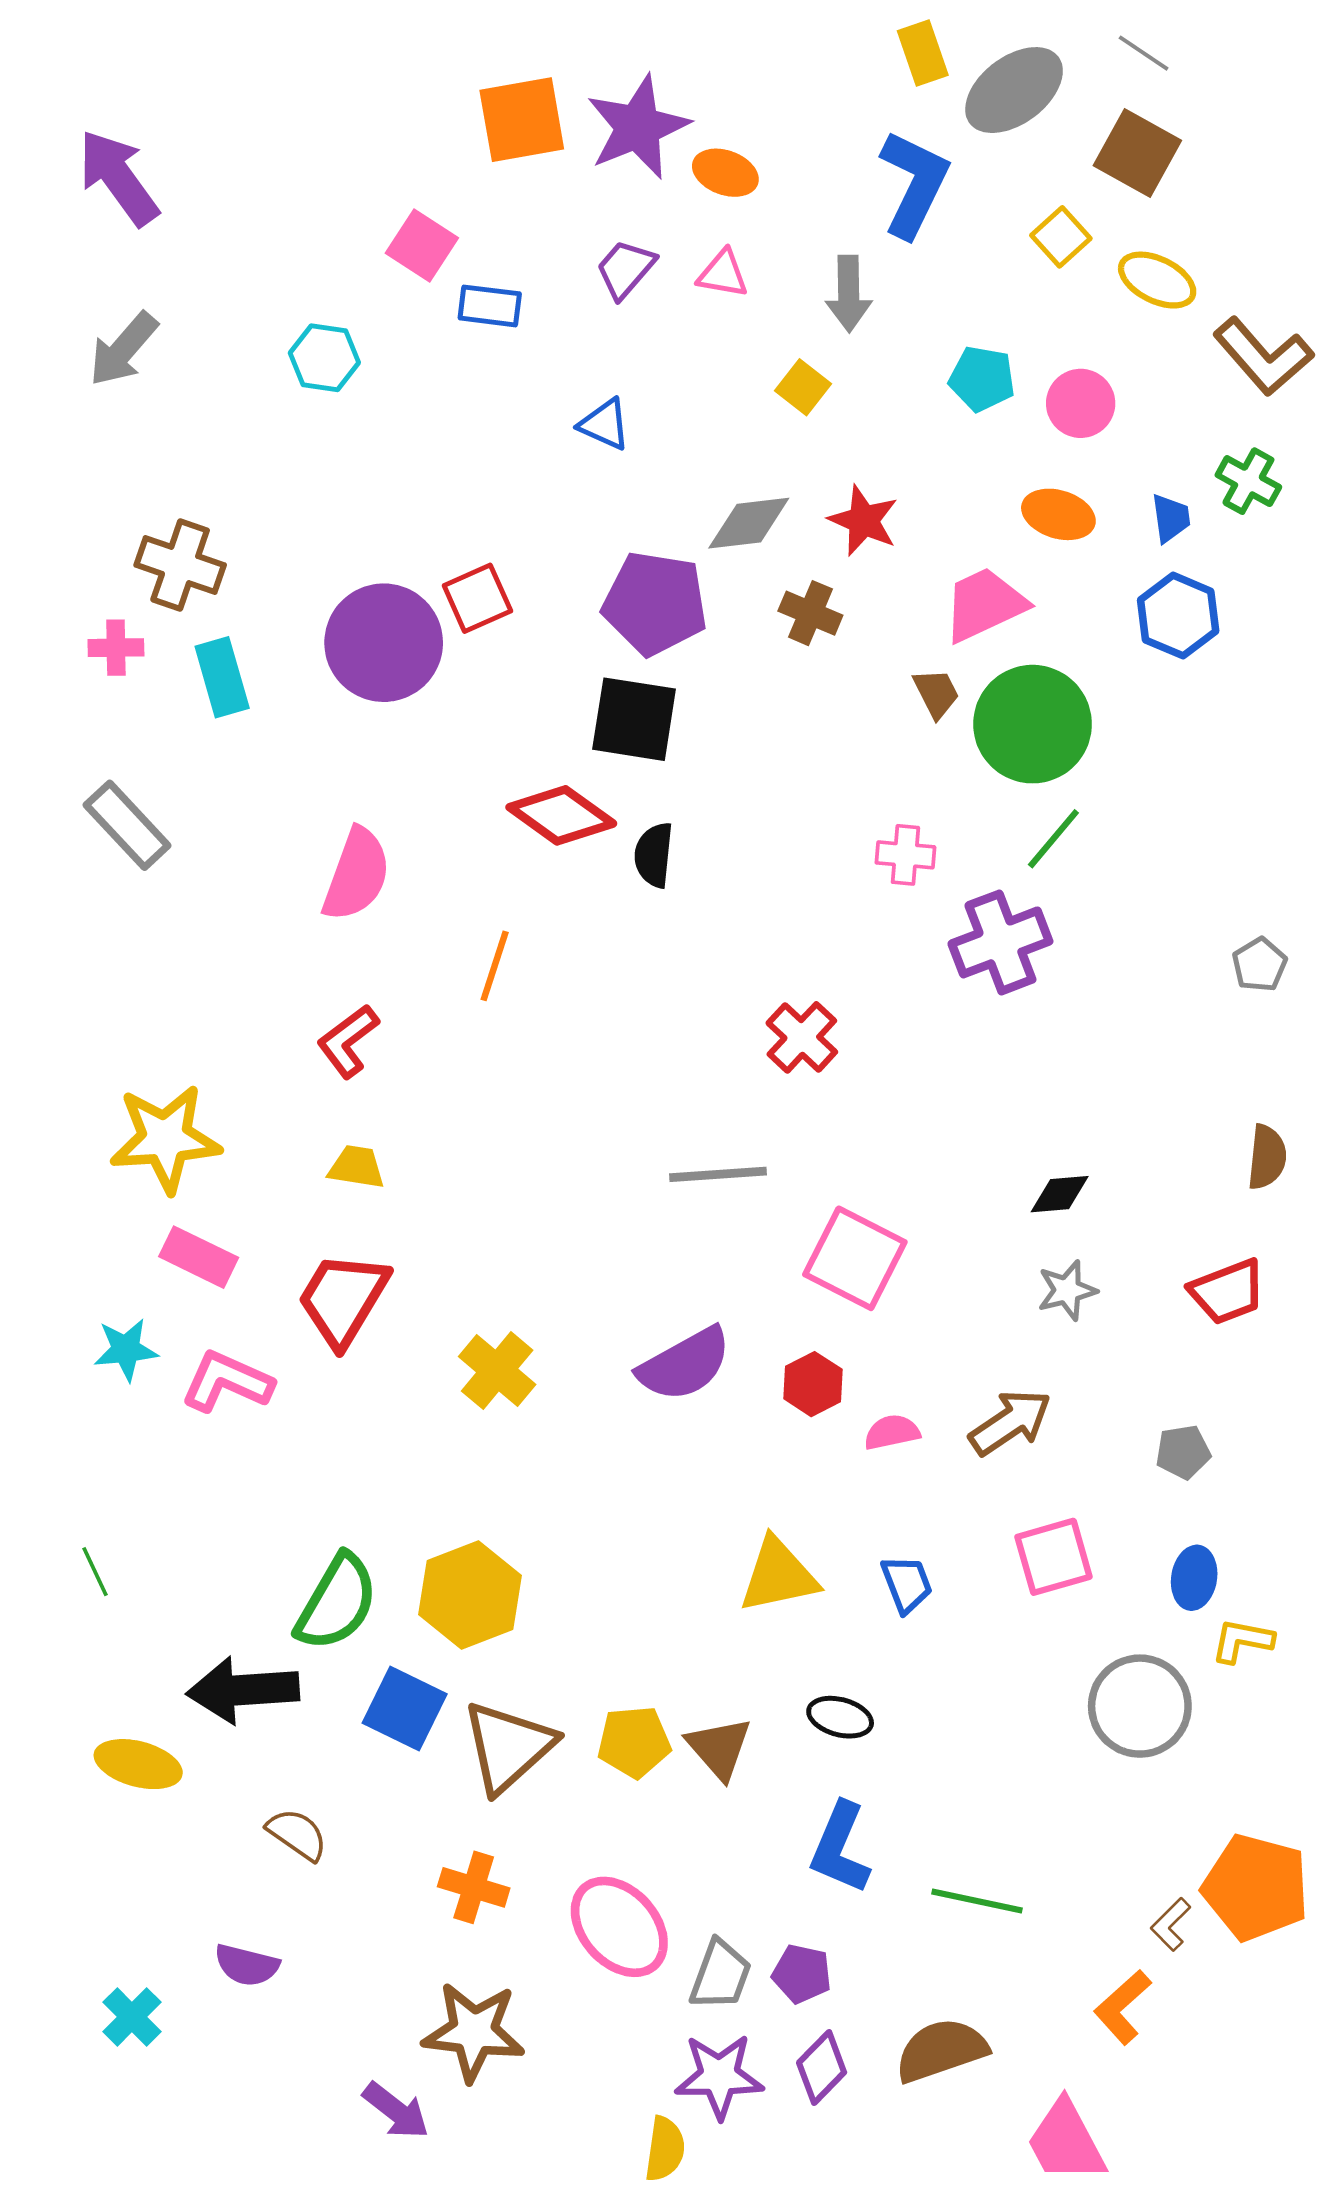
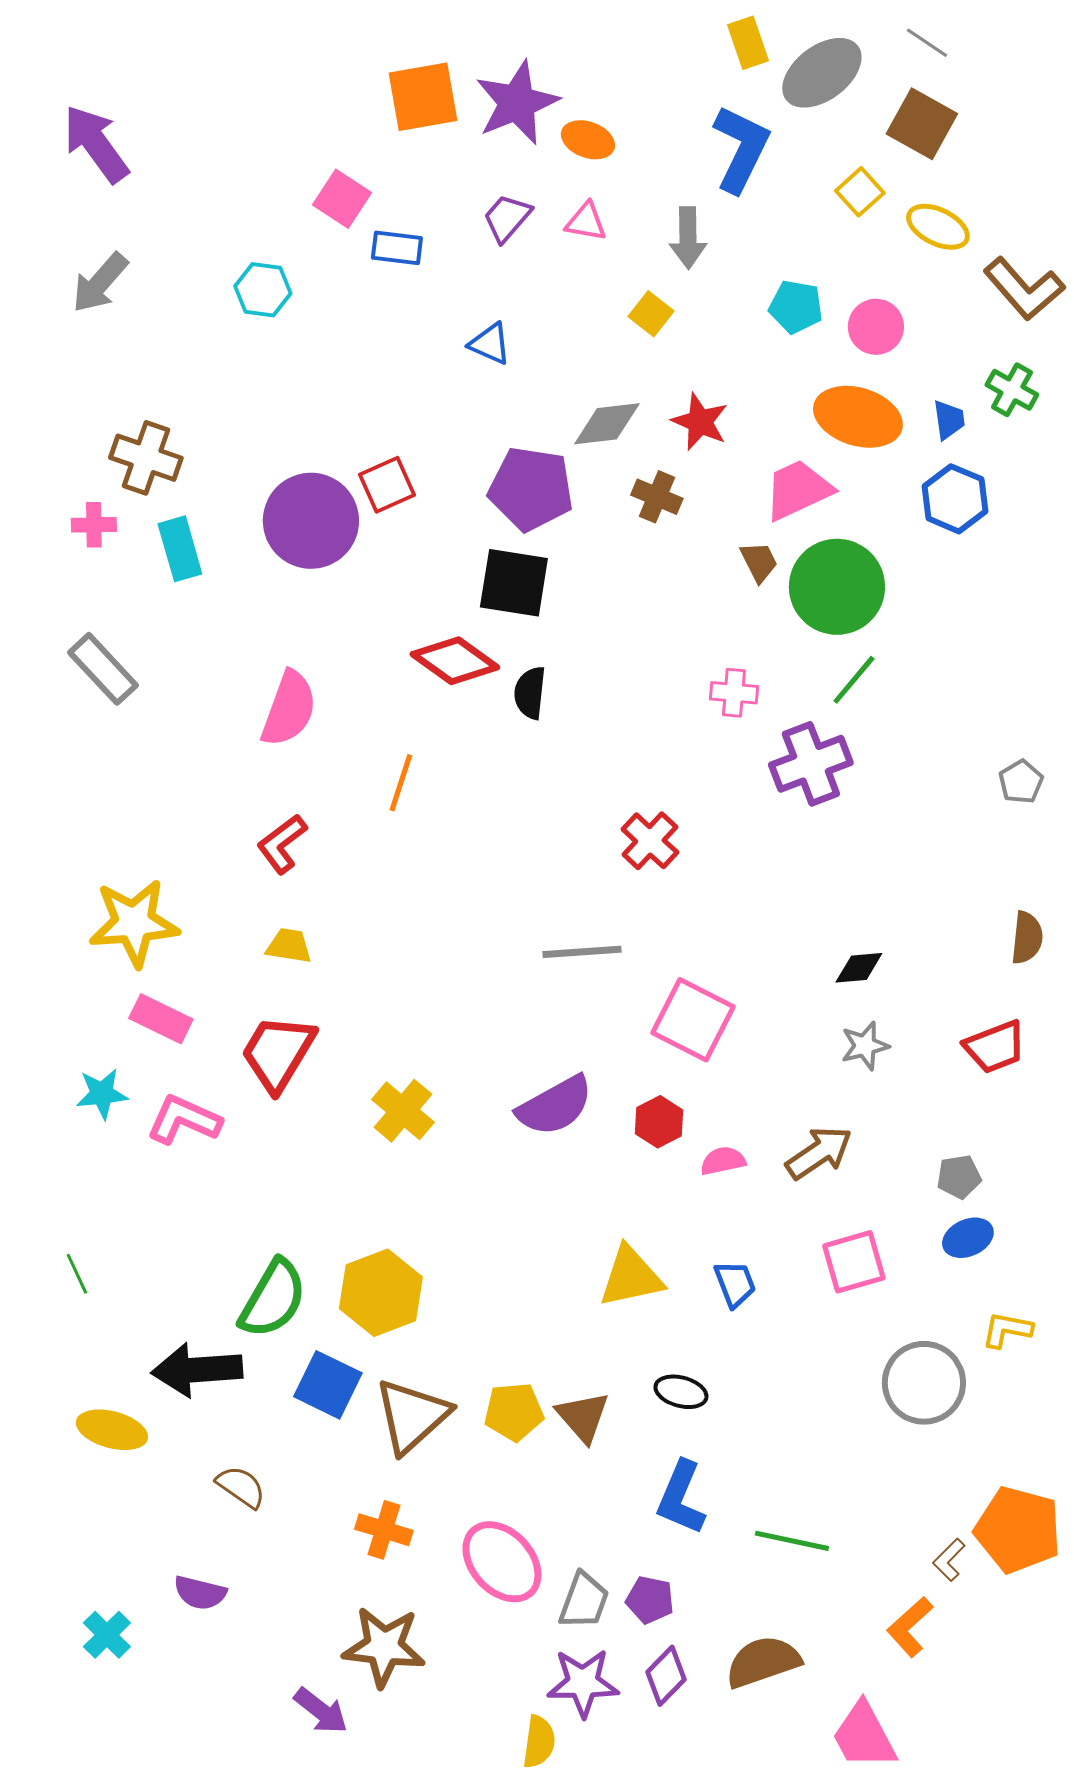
orange ellipse: (1058, 514) -> (858, 417), size x1.5
blue ellipse: (1194, 1578) -> (968, 1238), moved, turned 57

